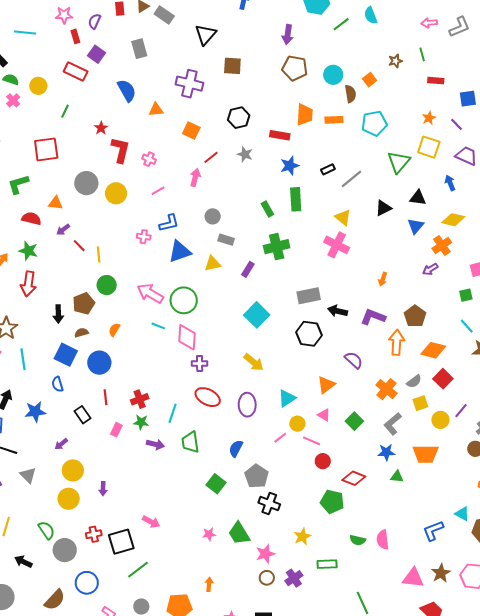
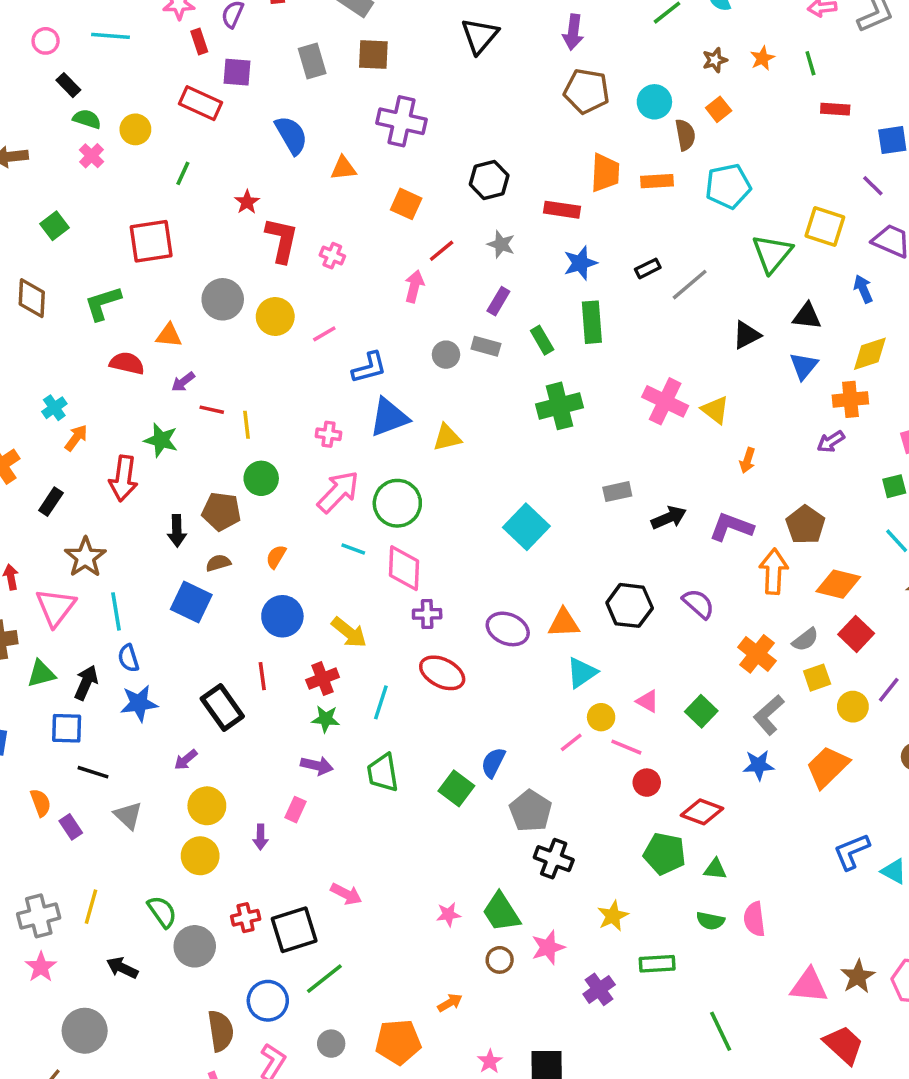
black triangle: (205, 35) -> (480, 36), moved
purple square: (96, 54) -> (237, 72), turned -30
brown star: (395, 61) -> (715, 60), moved
brown square: (232, 66) -> (373, 55), moved
orange star: (429, 118) -> (762, 58), moved
pink line: (158, 191) -> (324, 334), moved
yellow triangle: (343, 217) -> (715, 410), moved
yellow diamond: (453, 220) -> (870, 354), turned -30
pink cross: (144, 237) -> (328, 434), moved
gray rectangle: (226, 240) -> (486, 346), moved
orange cross: (442, 245) -> (850, 399), turned 30
red line: (79, 246) -> (212, 410), turned -32
green star: (28, 251) -> (161, 440), moved
purple rectangle: (248, 269) -> (498, 301), moved
pink arrow: (150, 293) -> (338, 492), turned 104
gray rectangle: (309, 296) -> (617, 492), size x0.7
brown pentagon: (84, 303) -> (221, 511), turned 30
black arrow: (338, 311) -> (669, 518), turned 144
black hexagon: (309, 334) -> (630, 605), moved
yellow arrow: (254, 362) -> (349, 632), moved
blue circle: (99, 363) -> (282, 616), moved
blue semicircle: (58, 384) -> (128, 658), moved
orange triangle: (326, 385) -> (564, 623), moved, turned 36
purple ellipse: (247, 405) -> (508, 629), moved, turned -65
black rectangle: (82, 415) -> (222, 707), size x1.4
pink rectangle: (116, 430) -> (295, 810), moved
green trapezoid: (190, 442) -> (383, 773), moved
purple arrow: (155, 444) -> (317, 766), moved
orange trapezoid: (426, 454) -> (827, 767), turned 136
green triangle: (397, 477) -> (715, 869), moved
green square: (216, 484) -> (456, 788), moved
blue L-shape: (433, 531) -> (852, 852), moved
brown circle: (267, 578) -> (500, 960), moved
blue circle: (87, 583) -> (268, 1001), moved
orange arrow: (209, 584) -> (450, 1003), turned 56
brown semicircle: (55, 600) -> (221, 1031), moved, turned -50

